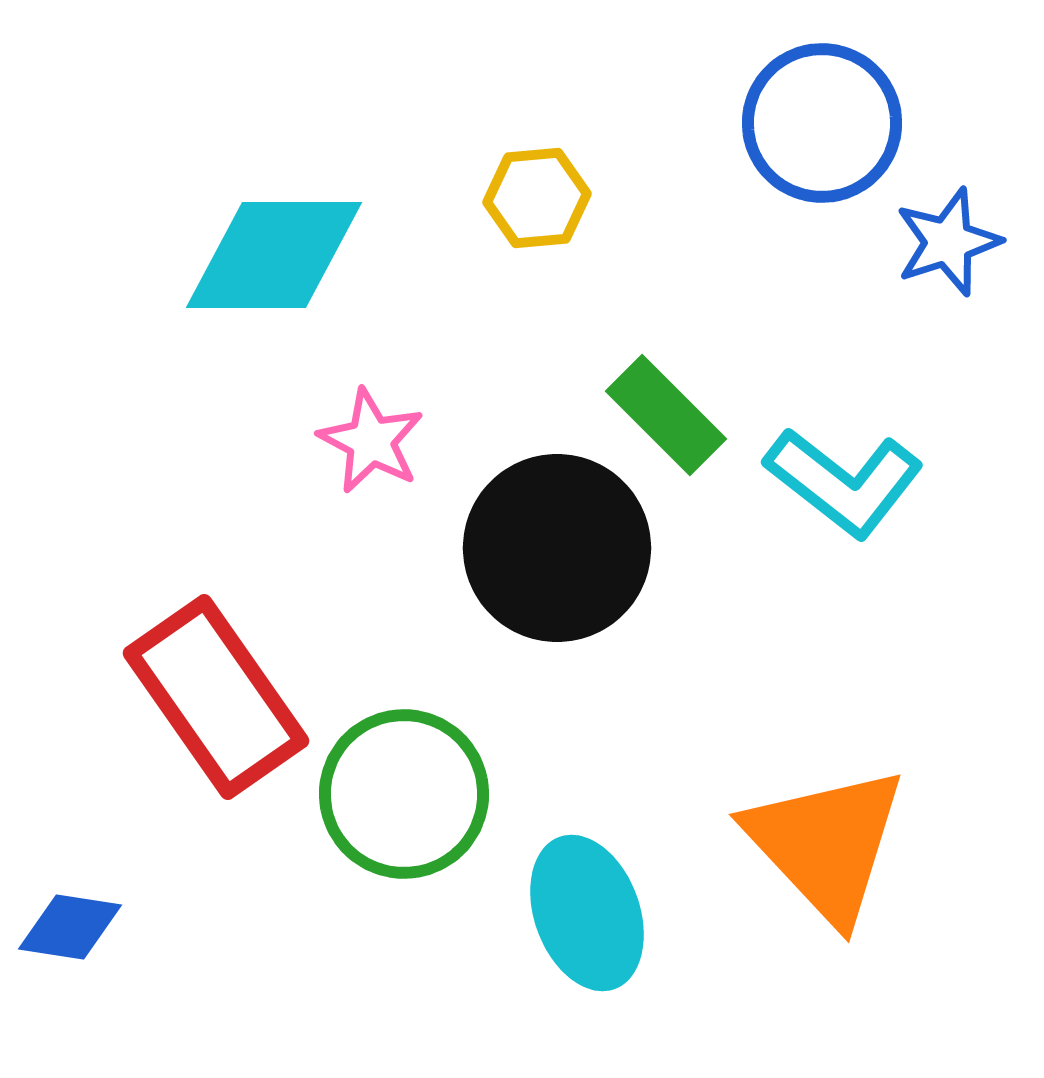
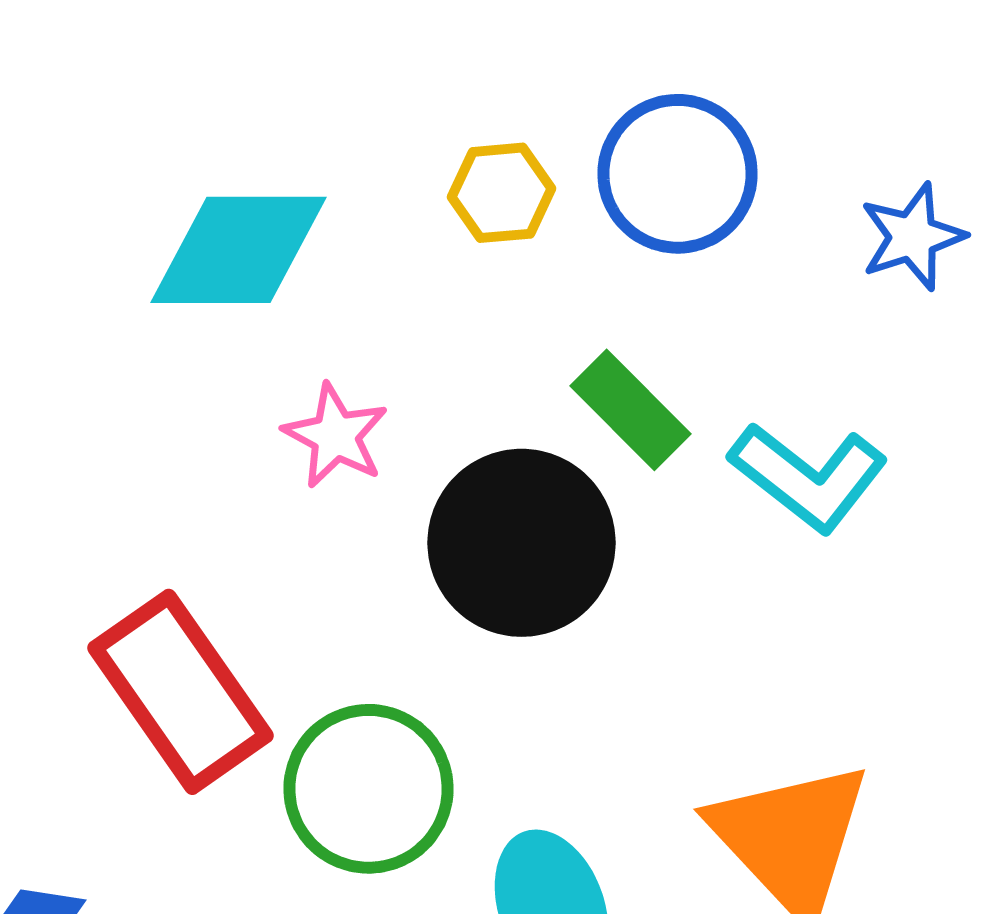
blue circle: (822, 123) -> (678, 174), moved

